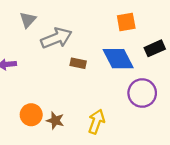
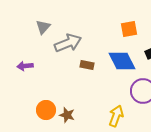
yellow arrow: (96, 122) -> (116, 116), moved

